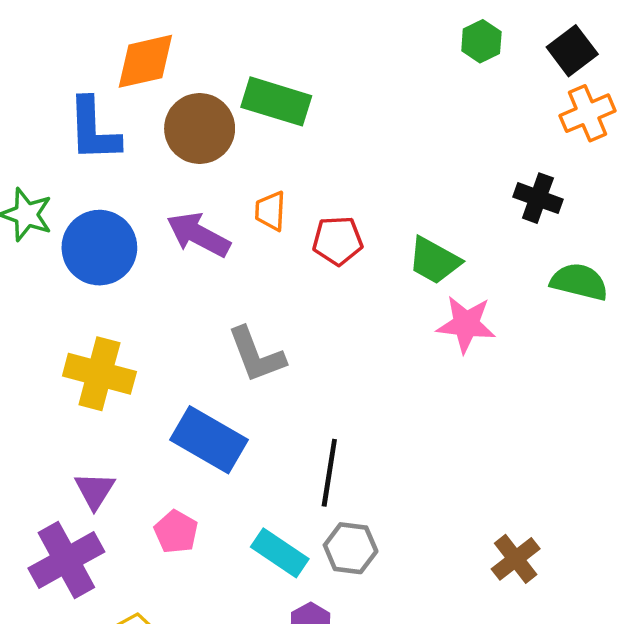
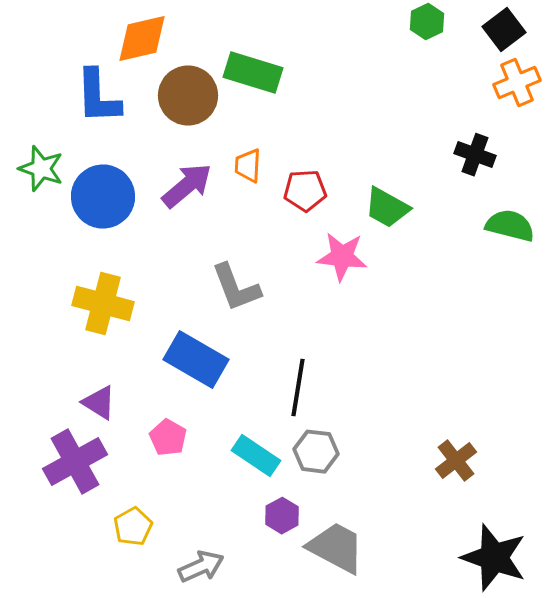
purple arrow: (198, 235) -> (187, 186), turned 112
pink star: (466, 324) -> (342, 257), moved
purple triangle: (95, 490) -> (99, 403), turned -30

